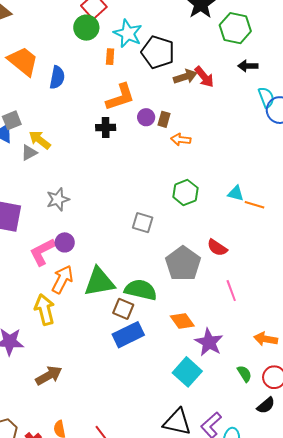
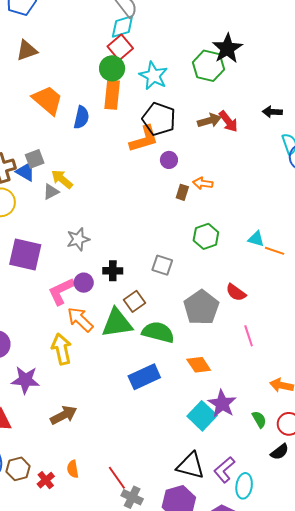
green hexagon: (235, 28) -> (209, 66), moved
black pentagon: (158, 52) -> (159, 119), moved
orange rectangle: (110, 57) -> (112, 95), moved, size x1.8
brown rectangle: (164, 119) -> (182, 192), moved
black cross: (106, 128) -> (113, 271), moved
orange arrow: (62, 279) -> (80, 319), turned -76
brown square: (123, 309) -> (134, 301), moved, turned 30
purple star: (209, 342) -> (222, 404), moved

